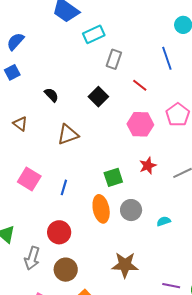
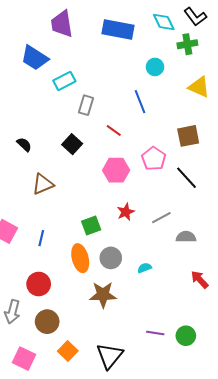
brown star: (125, 265) -> (103, 295), moved

